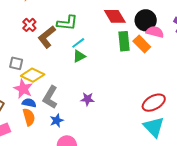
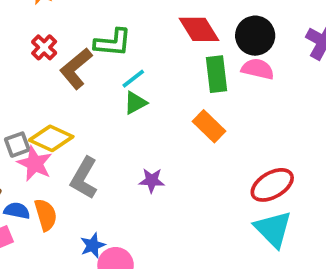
pink semicircle: (155, 32) -> (258, 69), moved
orange rectangle: (142, 44) -> (209, 126), moved
gray square: (16, 63) -> (17, 145), moved, turned -32
blue semicircle: (29, 103) -> (17, 211), moved
blue star: (57, 120) -> (93, 245), moved

